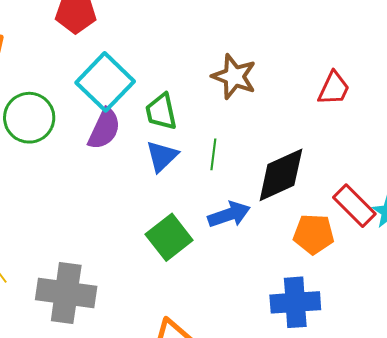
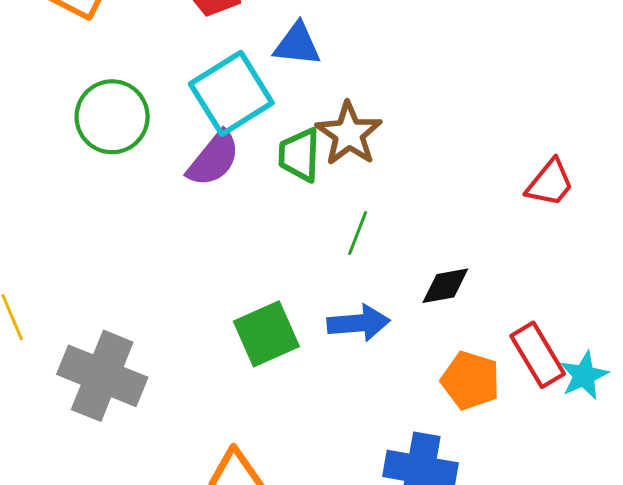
brown star: (234, 77) -> (349, 134), moved
blue triangle: (162, 156) -> (297, 44), moved, turned 36
black diamond: (281, 175) -> (445, 286), size x0.6

